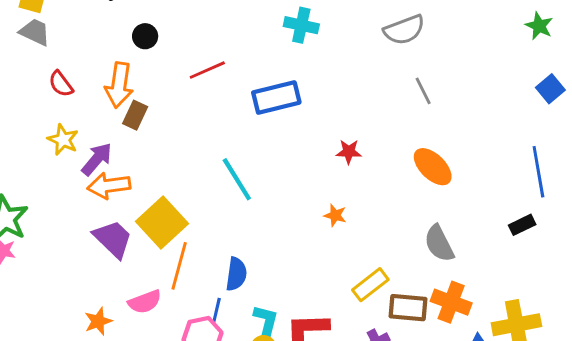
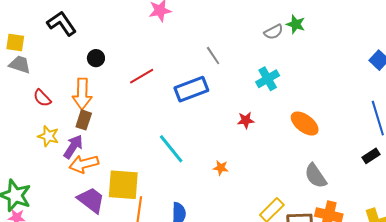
cyan cross: (301, 25) -> (268, 79), moved, turned -35
green star: (539, 26) -> (296, 24), moved
gray semicircle: (404, 30) -> (274, 32), size x0.7
gray line: (423, 91) -> (213, 56), moved
brown rectangle: (135, 115) -> (84, 120), moved
orange star: (335, 215) -> (221, 168), moved
yellow square: (162, 223) -> (123, 185), turned -36

